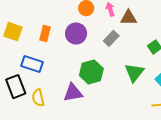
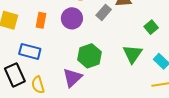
gray rectangle: (111, 38) -> (104, 12), moved
purple triangle: (73, 93) -> (72, 78), turned -30

